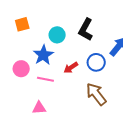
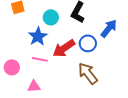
red arrow: (71, 68) -> (64, 48), size x1.6
pink circle: (21, 69) -> (12, 67), moved

